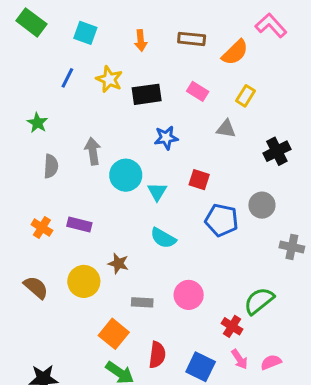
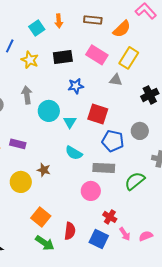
cyan square: (85, 33) -> (37, 28), moved, turned 35
yellow star: (109, 79) -> (30, 60), moved
pink rectangle: (198, 91) -> (97, 55), size x1.5
yellow rectangle: (245, 96) -> (129, 58), size x1.5
red square: (199, 180) -> (98, 114), size x1.5
green semicircle: (259, 301) -> (135, 181), moved
gray rectangle: (142, 302) -> (104, 168), moved, size x1.5
red cross: (232, 326) -> (110, 217), moved

